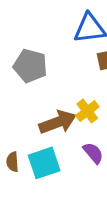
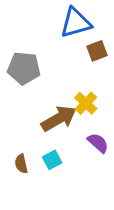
cyan square: (44, 163) -> (52, 160), size x0.6

